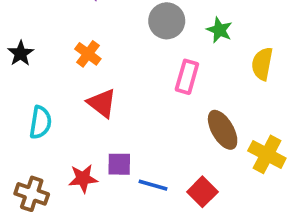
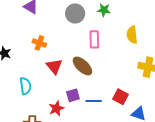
yellow semicircle: (262, 64) -> (132, 35), moved
red triangle: (102, 103) -> (54, 66), turned 30
brown ellipse: (223, 130) -> (82, 66), moved

